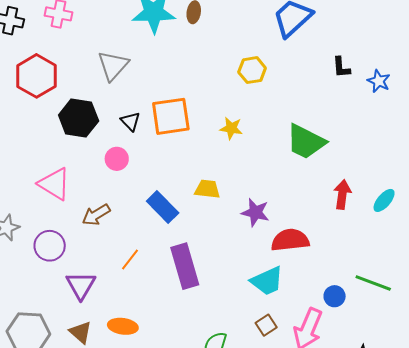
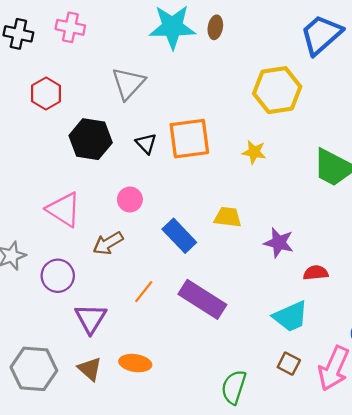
yellow hexagon: (252, 70) -> (277, 90), size x1.6
red hexagon: (37, 76) -> (46, 94), size x0.7
pink circle: (117, 159) -> (130, 199), moved
red semicircle: (290, 240) -> (316, 273), size x0.6
purple rectangle: (185, 266) -> (202, 299), turned -42
brown square: (266, 325) -> (289, 364), turned -30

